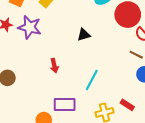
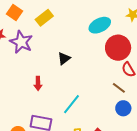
black triangle: (84, 35) -> (64, 58), moved, turned -32

